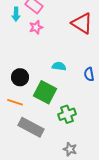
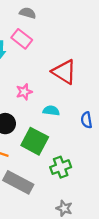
red triangle: (82, 23) -> (64, 72), moved
pink star: (36, 27) -> (24, 92), moved

